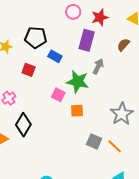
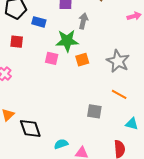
orange square: (77, 111) -> (82, 60), moved
black diamond: (23, 125) -> (30, 129), moved, turned -35
gray square: (94, 141) -> (94, 111), moved

